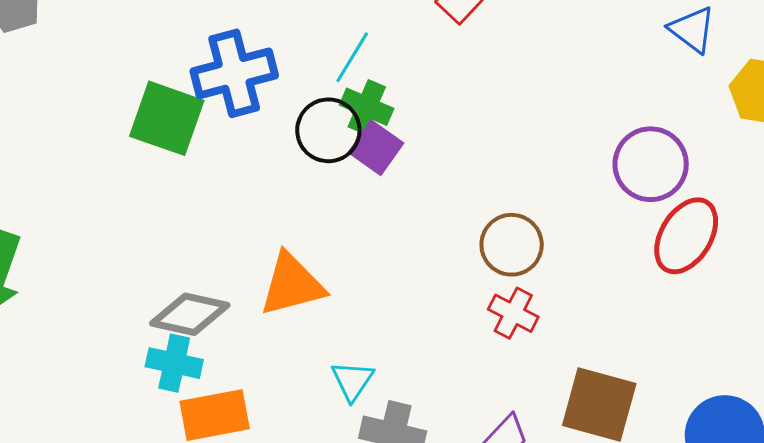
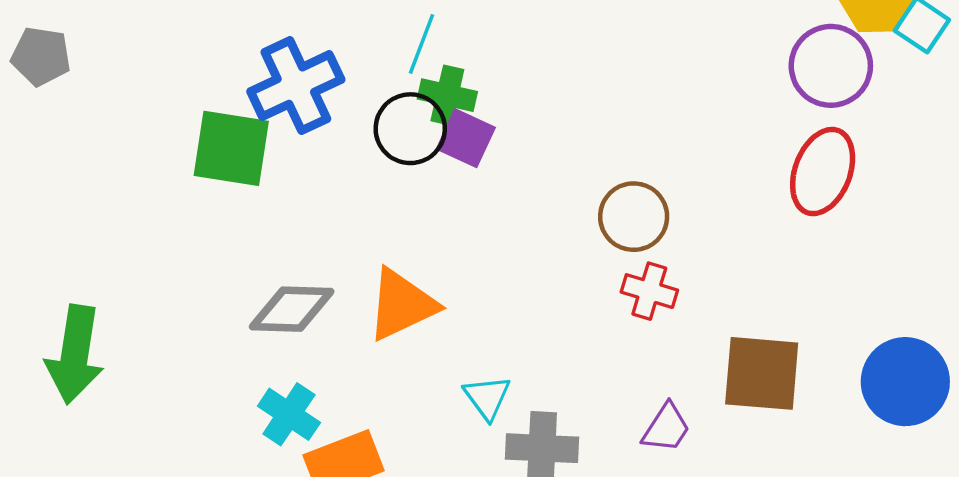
purple circle: (651, 164) -> (831, 66), moved
gray diamond: (190, 314) -> (292, 309), moved
cyan cross: (174, 363) -> (289, 414), turned 32

